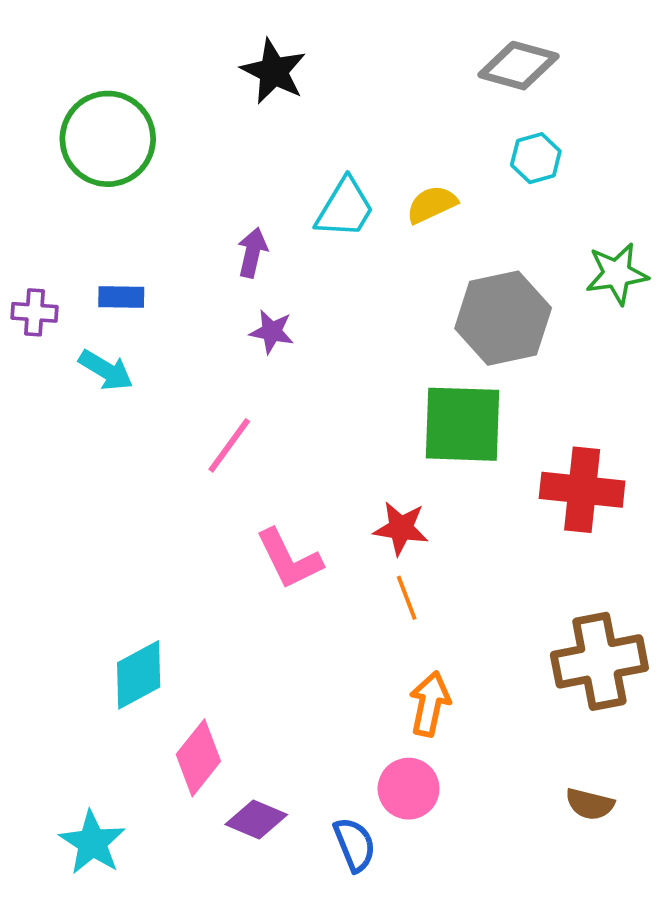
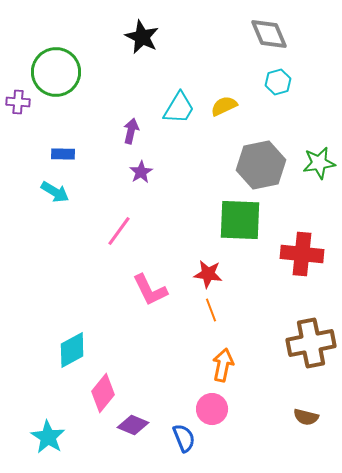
gray diamond: (518, 66) -> (269, 34), turned 51
green star: (617, 274) -> (319, 163), moved
purple cross: (34, 312) -> (18, 102), moved
purple star: (272, 332) -> (141, 172), turned 30

